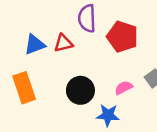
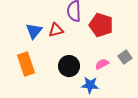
blue triangle: (35, 45) -> (34, 31), turned -30

